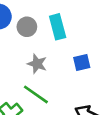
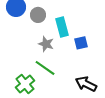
cyan rectangle: (58, 27) -> (62, 27), moved

